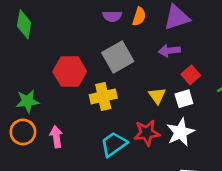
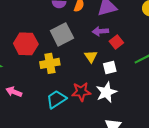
red square: (191, 75) -> (116, 42), moved
yellow triangle: (157, 96) -> (91, 56), moved
pink arrow: (56, 137) -> (14, 92), turned -63

